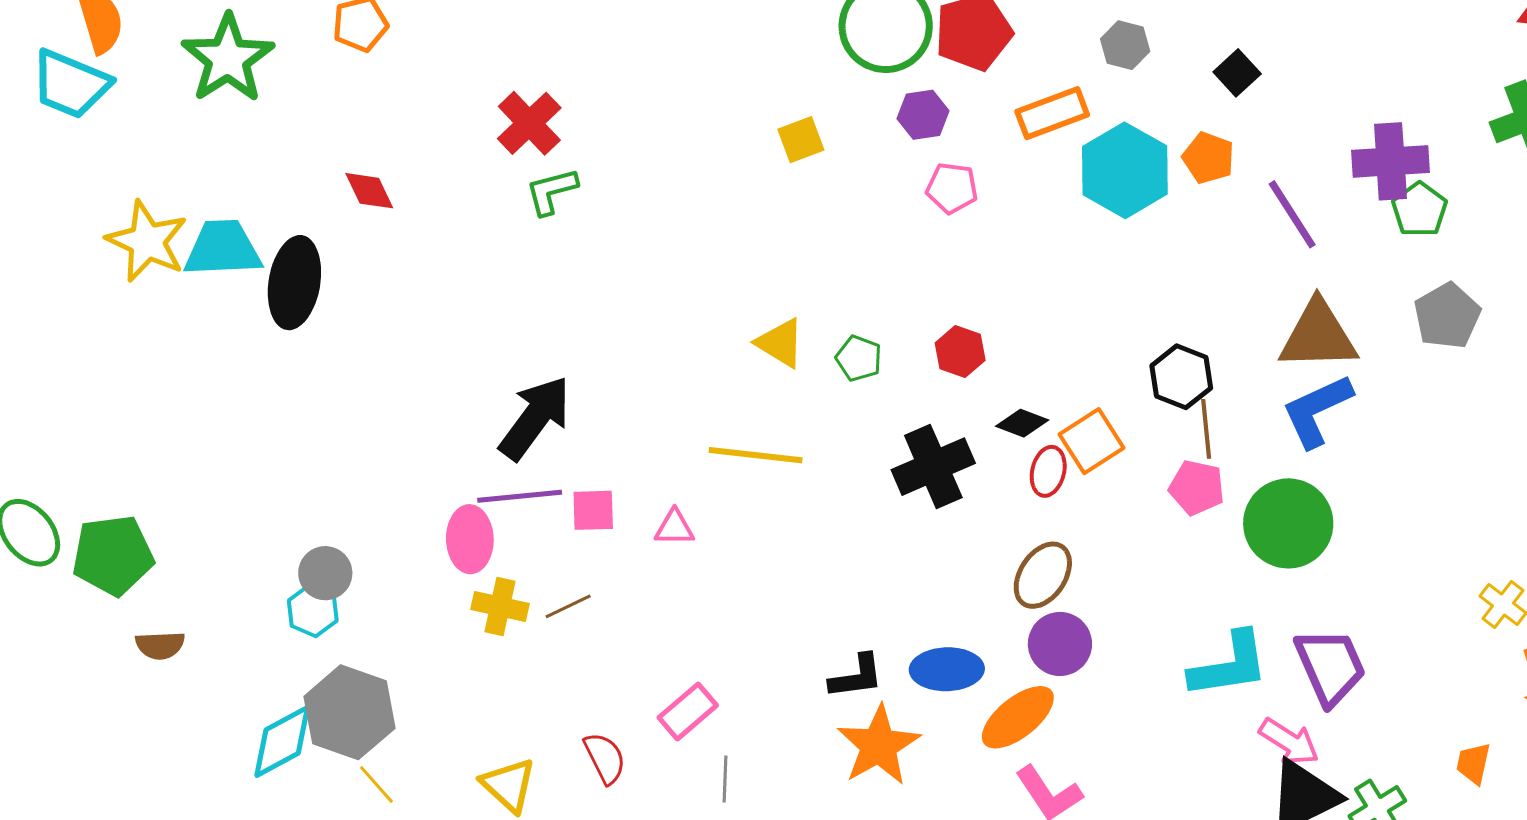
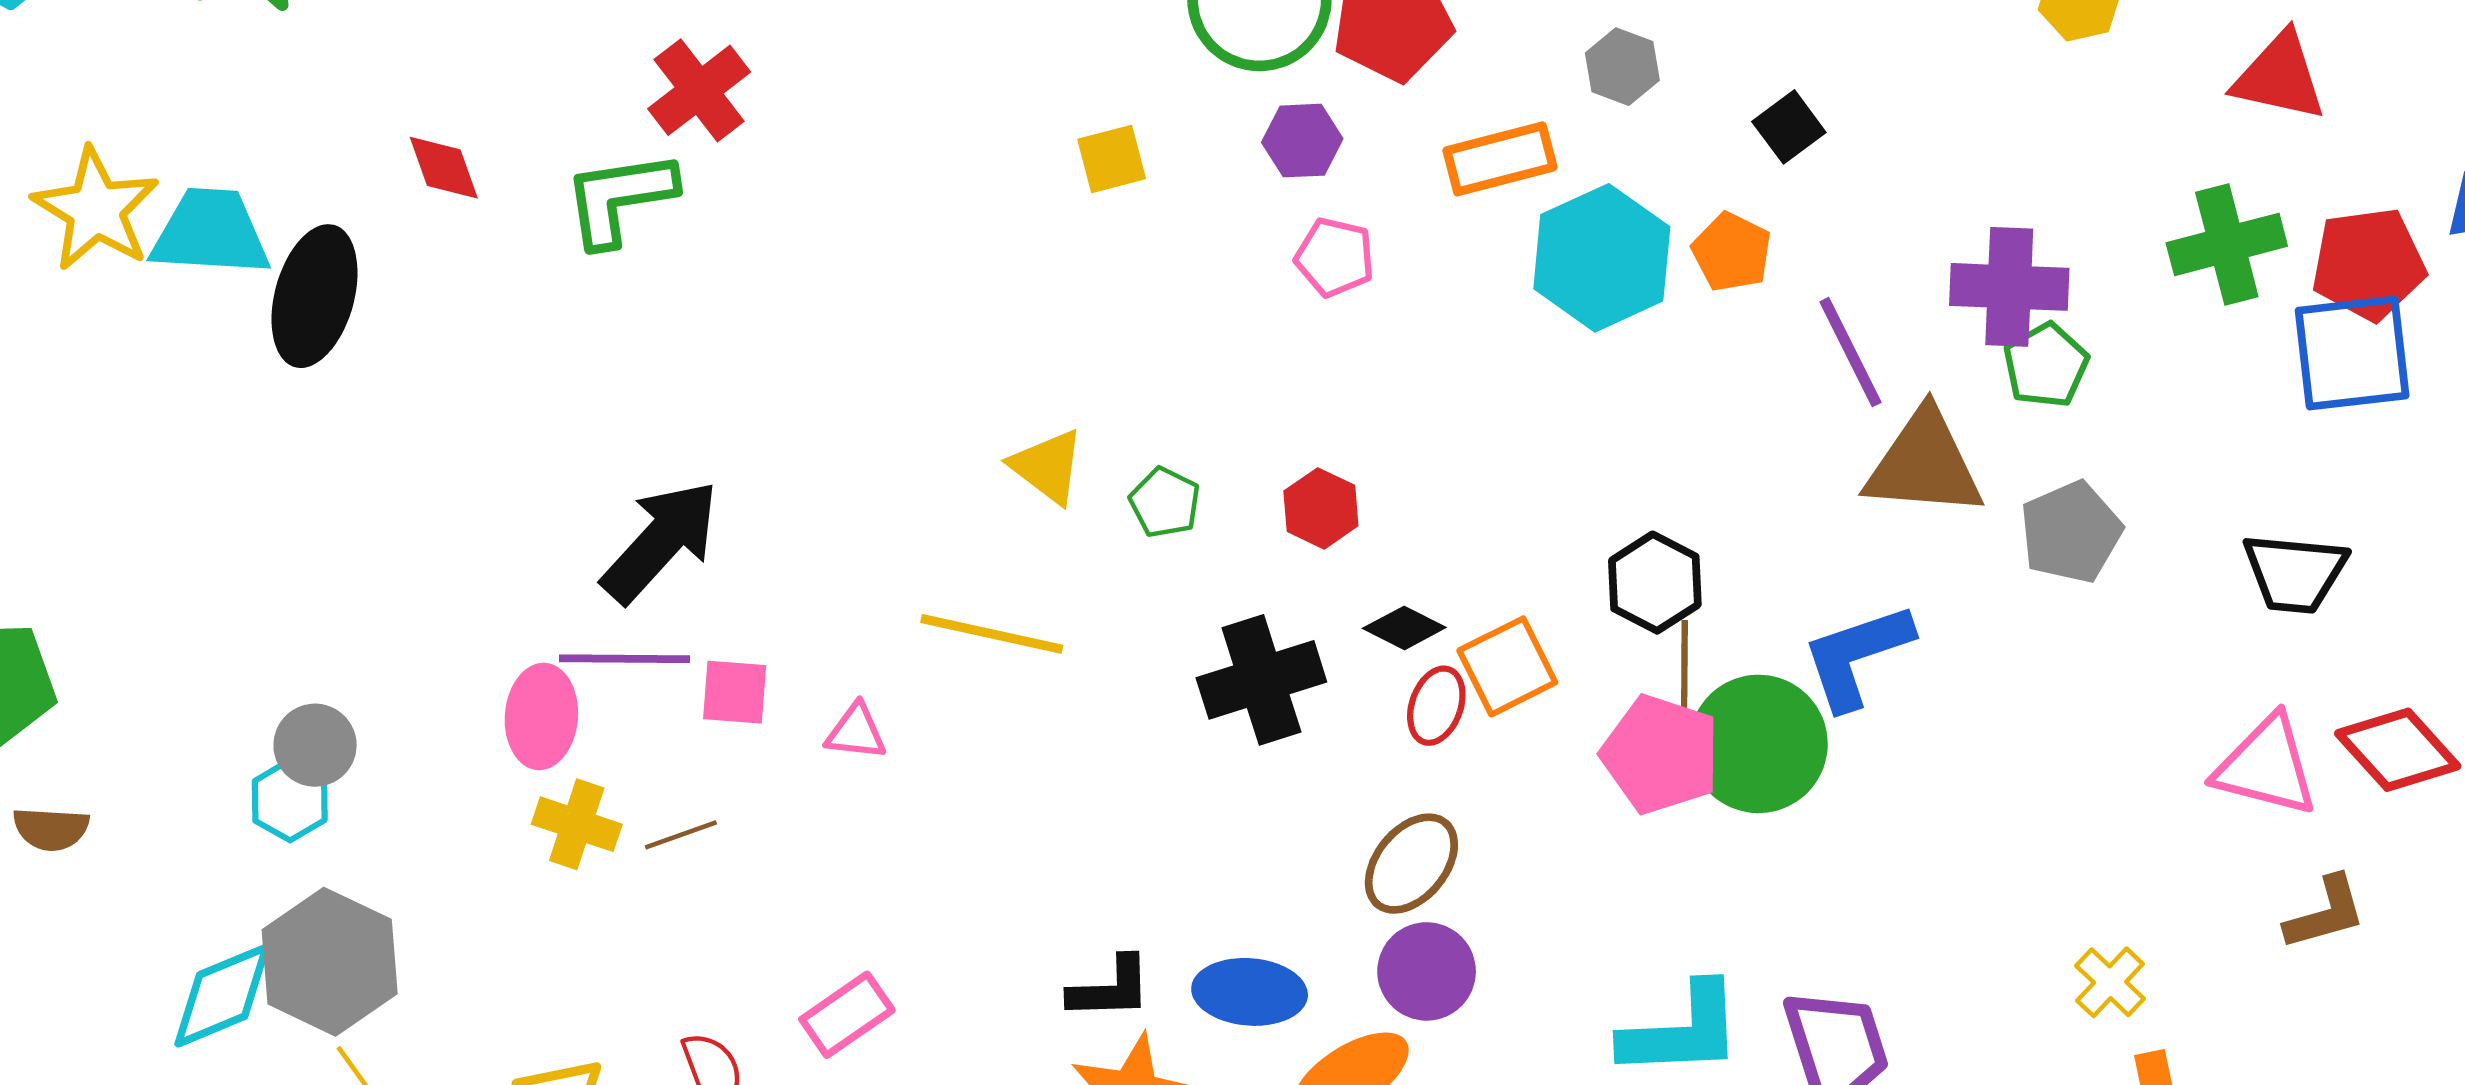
green L-shape: (551, 191) -> (619, 198), moved, size x1.4
brown triangle: (1318, 336) -> (1924, 464), moved
pink pentagon: (1197, 488) -> (1661, 754), size x1.4
green circle: (1288, 523) -> (1758, 744), moved

